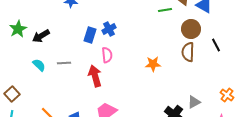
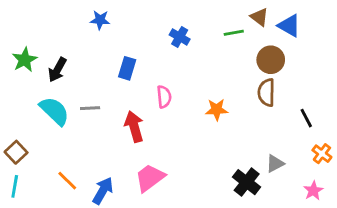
blue cross: (109, 29) -> (180, 37), moved, turned -32
black arrow: (41, 36) -> (57, 70), turned -30
black line: (216, 45) -> (306, 118), moved
pink semicircle: (107, 55) -> (164, 97), moved
cyan semicircle: (39, 65) -> (54, 111), size x1.6

